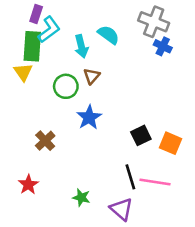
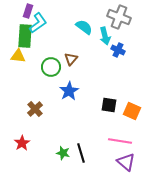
cyan arrow: (81, 46) -> (105, 36), moved
blue cross: (163, 46) -> (118, 50), moved
yellow triangle: (23, 72) -> (18, 56), turned -49
black square: (141, 135) -> (109, 105), turned 35
black line: (130, 177) -> (81, 153), moved
purple triangle: (121, 209) -> (126, 162), moved

